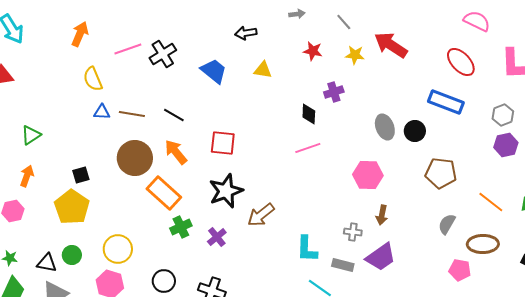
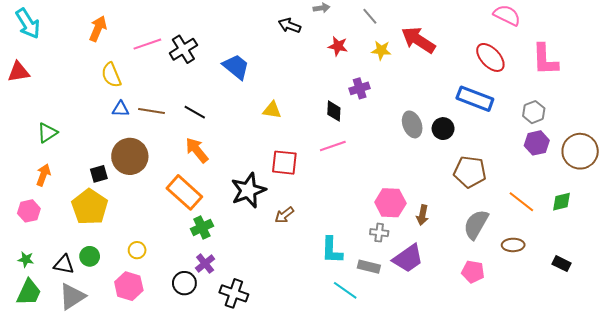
black arrow: (246, 33) -> (290, 26), moved, turned 30
yellow triangle: (263, 70) -> (272, 110), moved
red square: (223, 143) -> (284, 163), moved
brown circle: (135, 158) -> (130, 156), moved
pink hexagon: (368, 175) -> (390, 203), moved
brown arrow: (261, 215) -> (284, 215), size x0.7
brown arrow: (382, 215) -> (422, 215), moved
gray semicircle: (447, 224) -> (476, 224), size x1.4
purple cross: (217, 237) -> (205, 264), moved
brown ellipse: (483, 244) -> (513, 245), size x0.7
yellow circle: (118, 249) -> (137, 250), size x0.6
pink pentagon: (460, 270) -> (473, 272), moved

